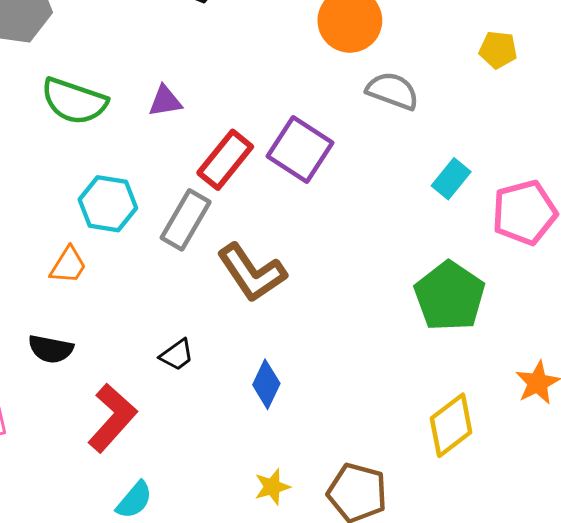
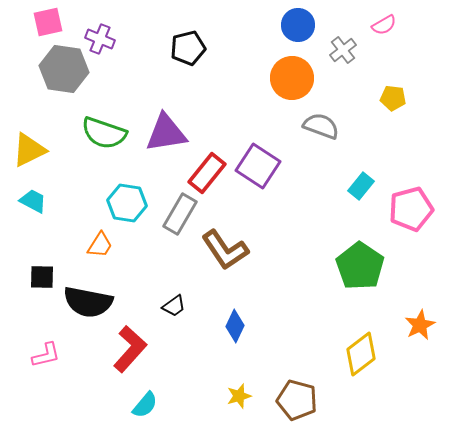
purple triangle: (165, 101) -> (166, 133), size x1.8
black semicircle: (51, 349) -> (88, 302), size x1.6

